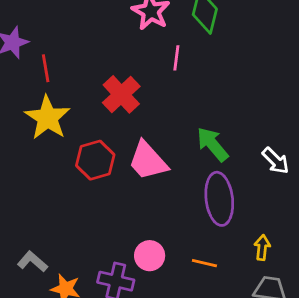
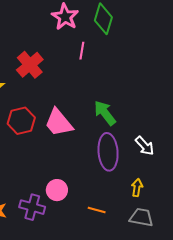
red cross: (121, 94) -> (30, 65), moved
white arrow: (276, 161) -> (145, 146), moved
orange line: (204, 263) -> (97, 210), moved

